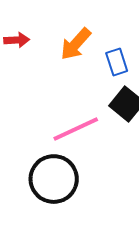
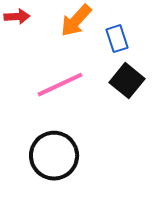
pink line: (76, 129) -> (60, 85), moved

